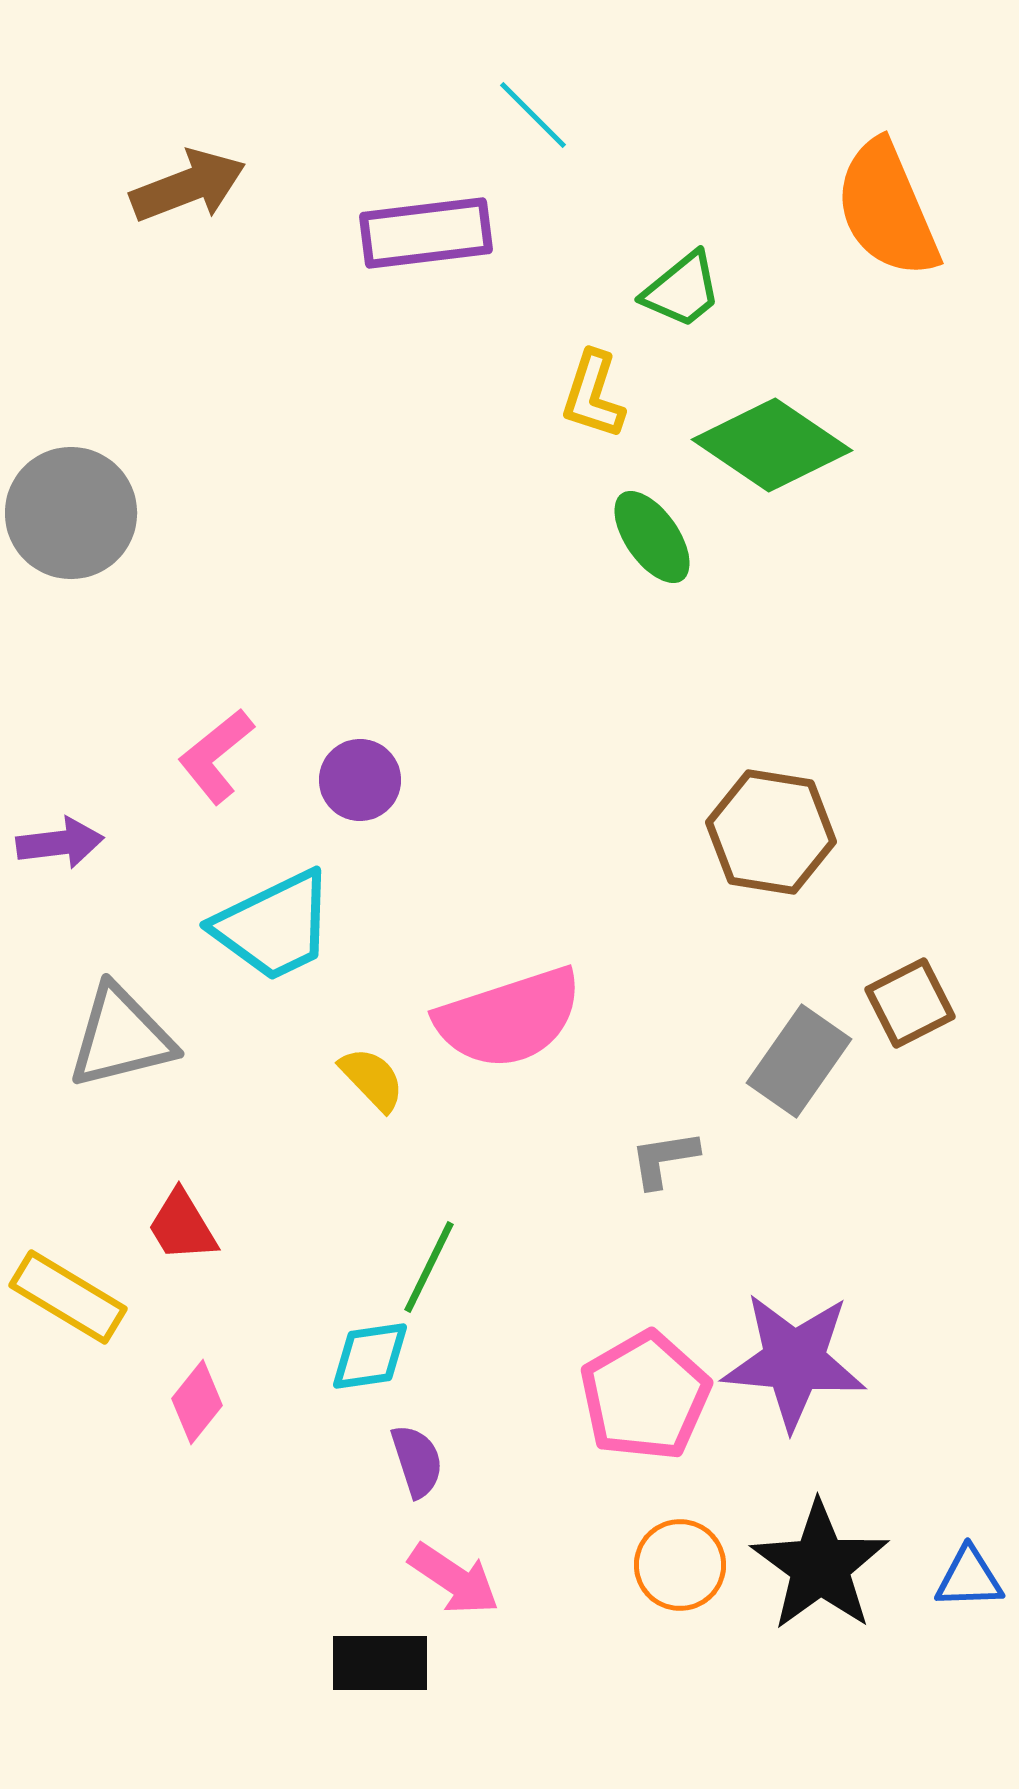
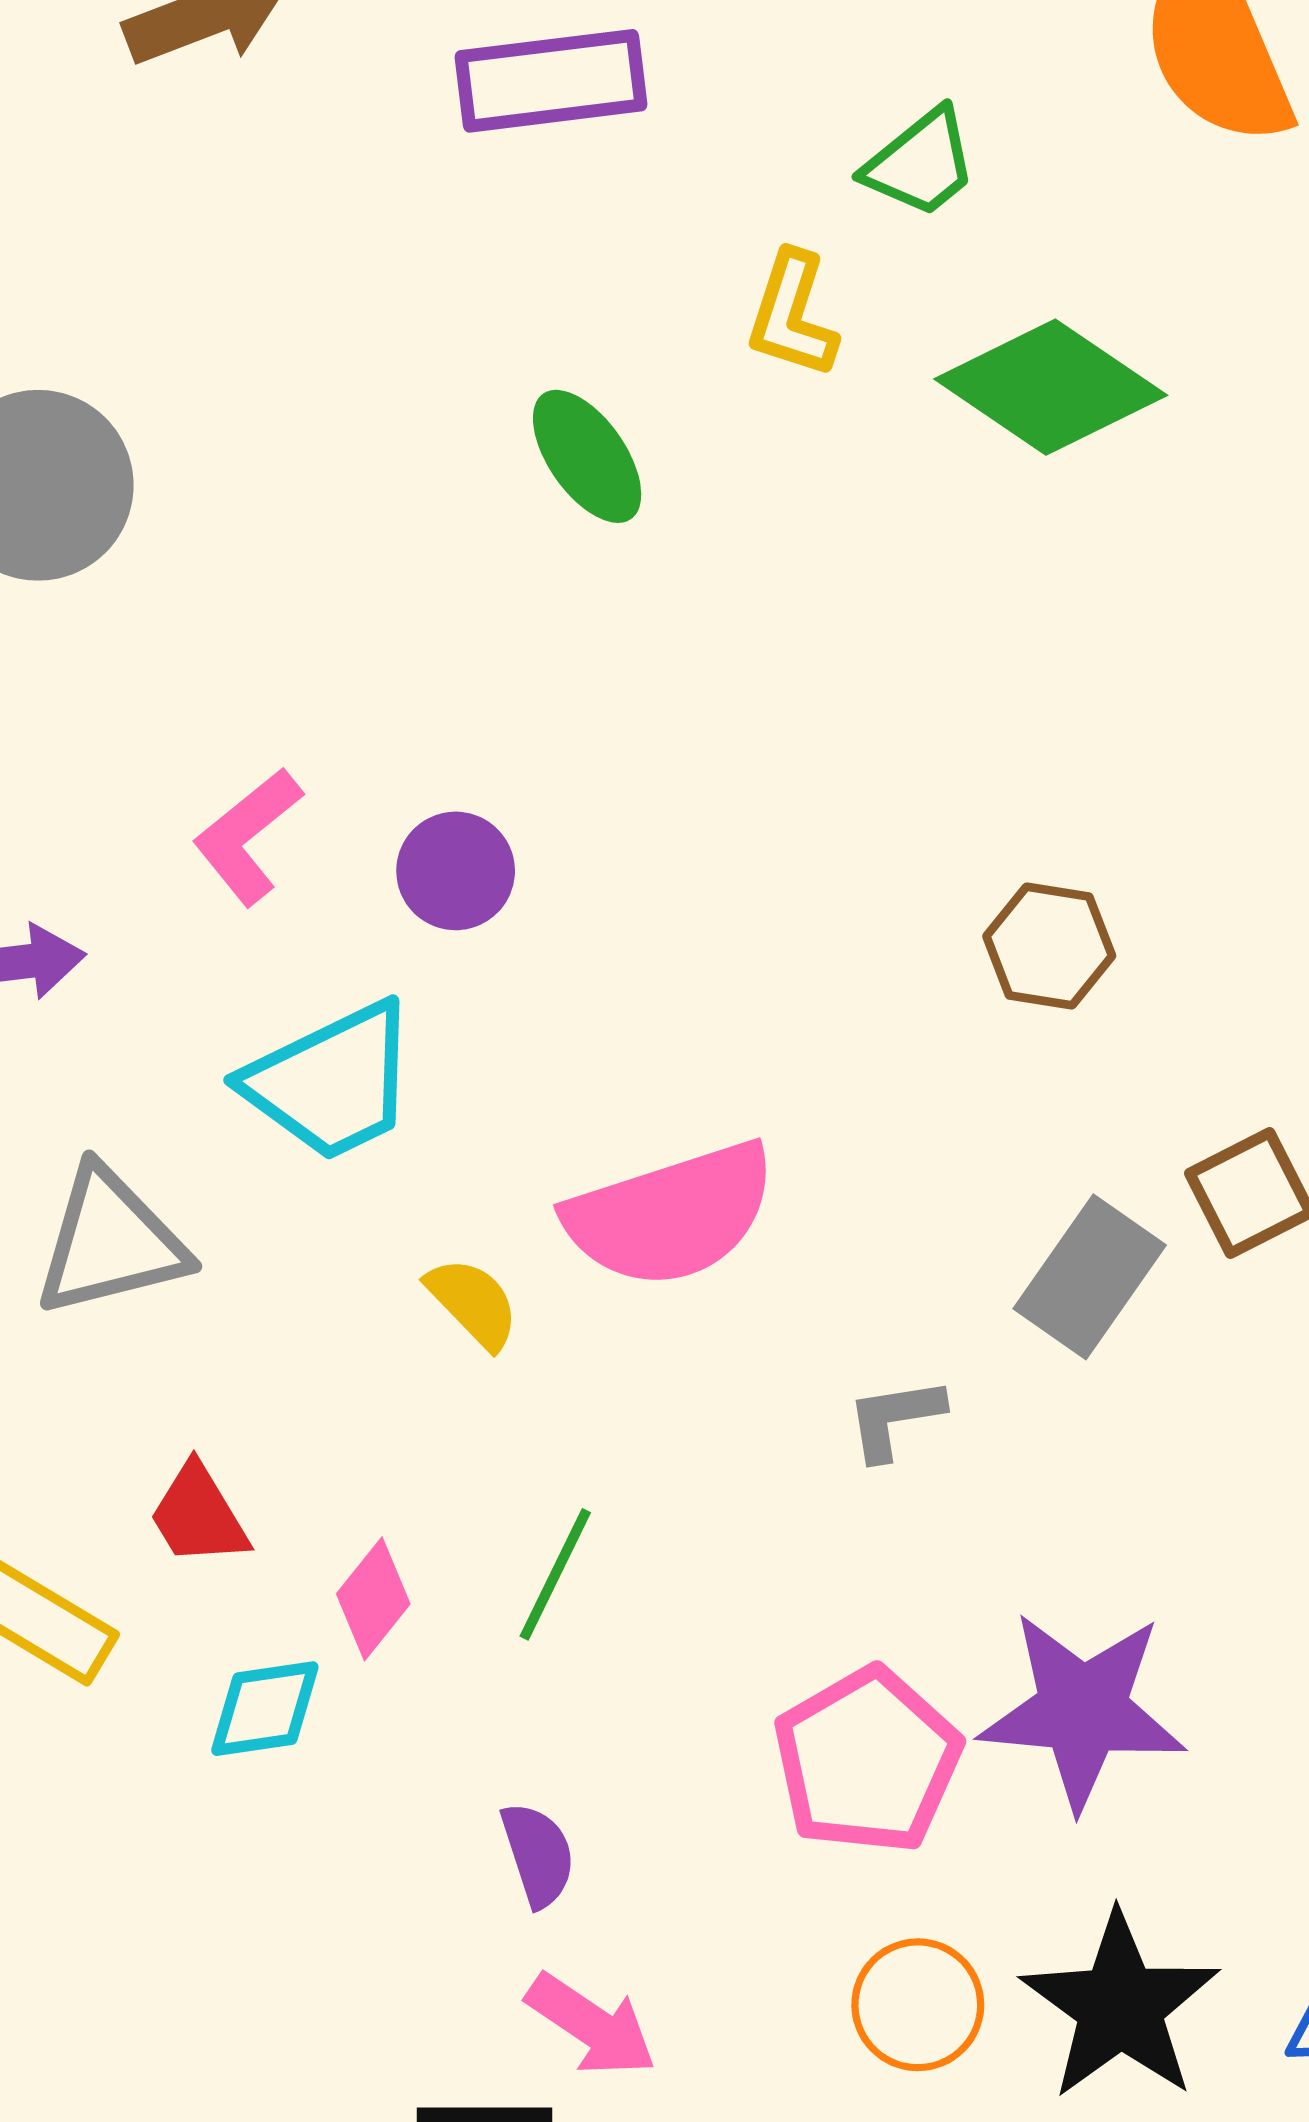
green ellipse: (652, 537) -> (587, 456), moved
brown hexagon: (771, 832) -> (1049, 946), size x0.7
cyan diamond: (370, 1356) -> (265, 1709), moved
pink diamond: (197, 1402) -> (373, 1599), moved

